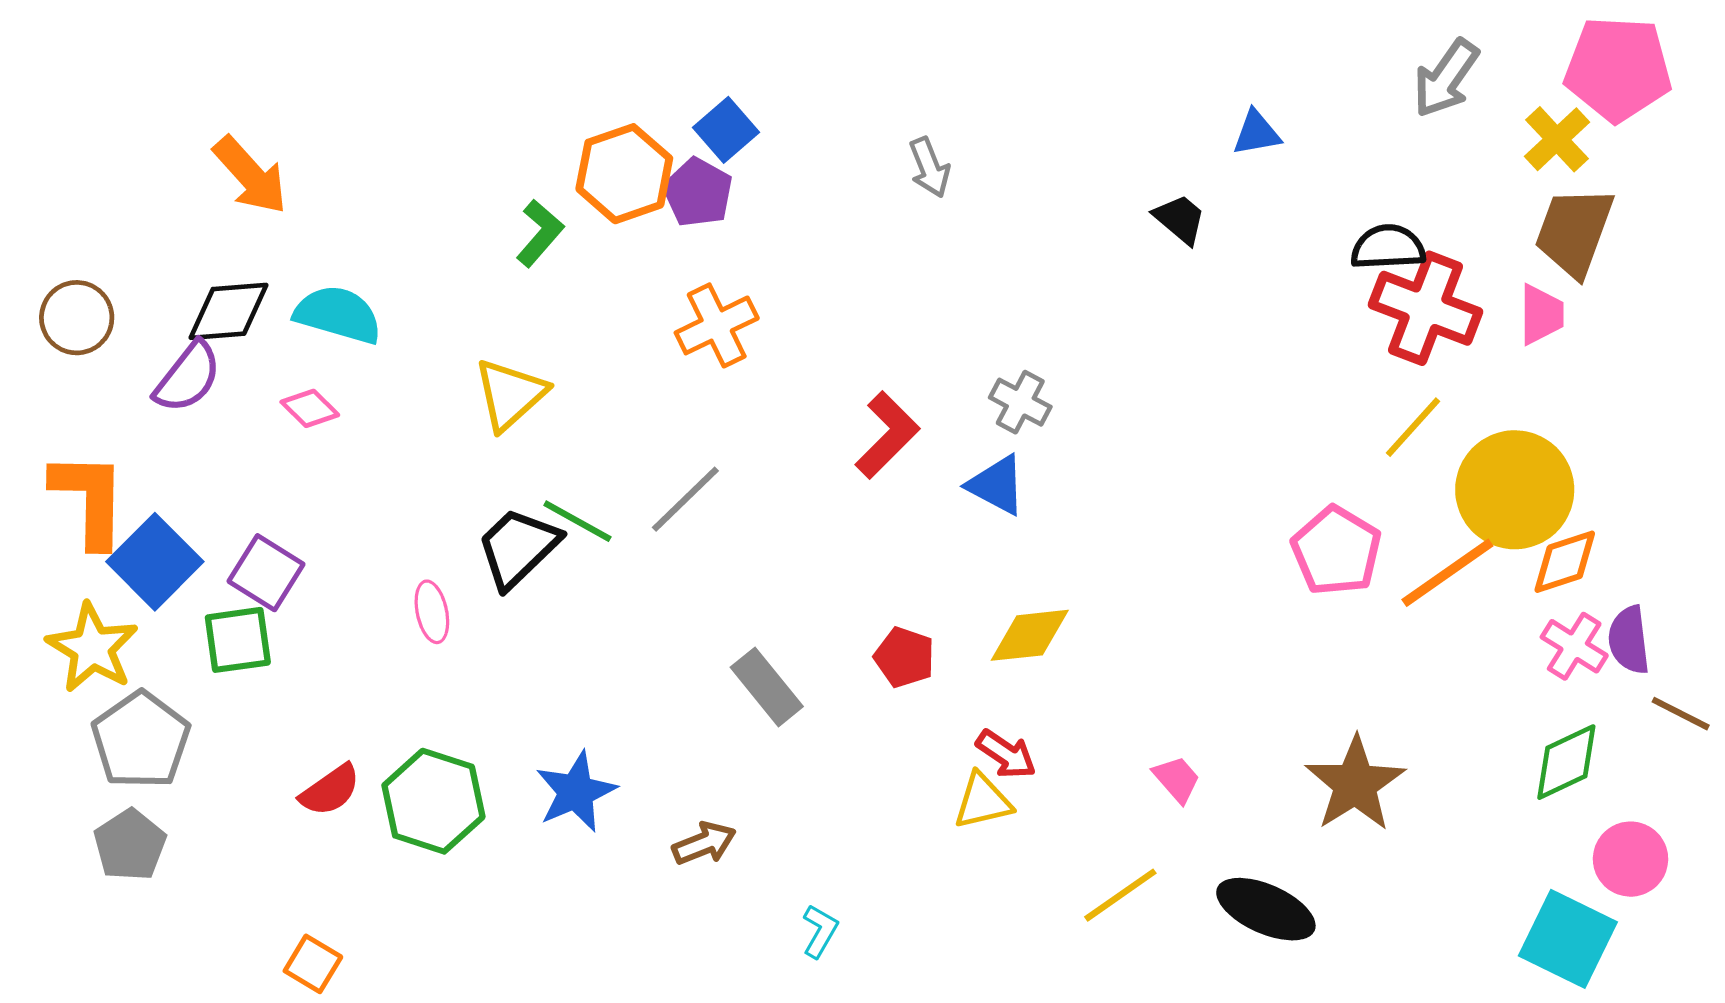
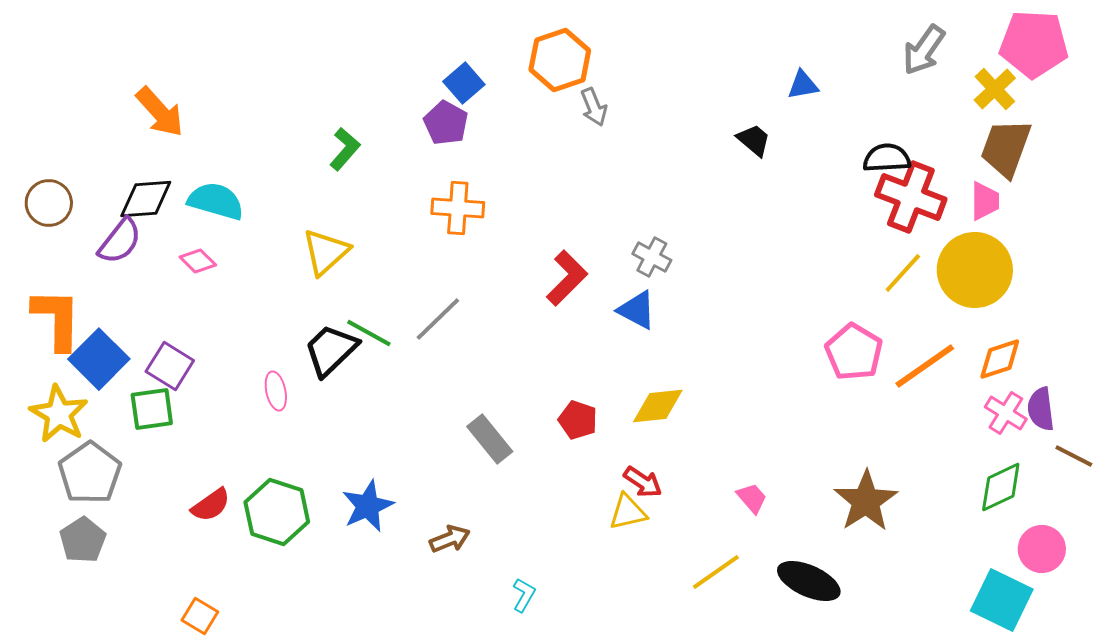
orange hexagon: (624, 174) -> (560, 60), moved
orange cross: (717, 325) -> (458, 208), turned 30
yellow circle: (1515, 490) -> (975, 270), moved

